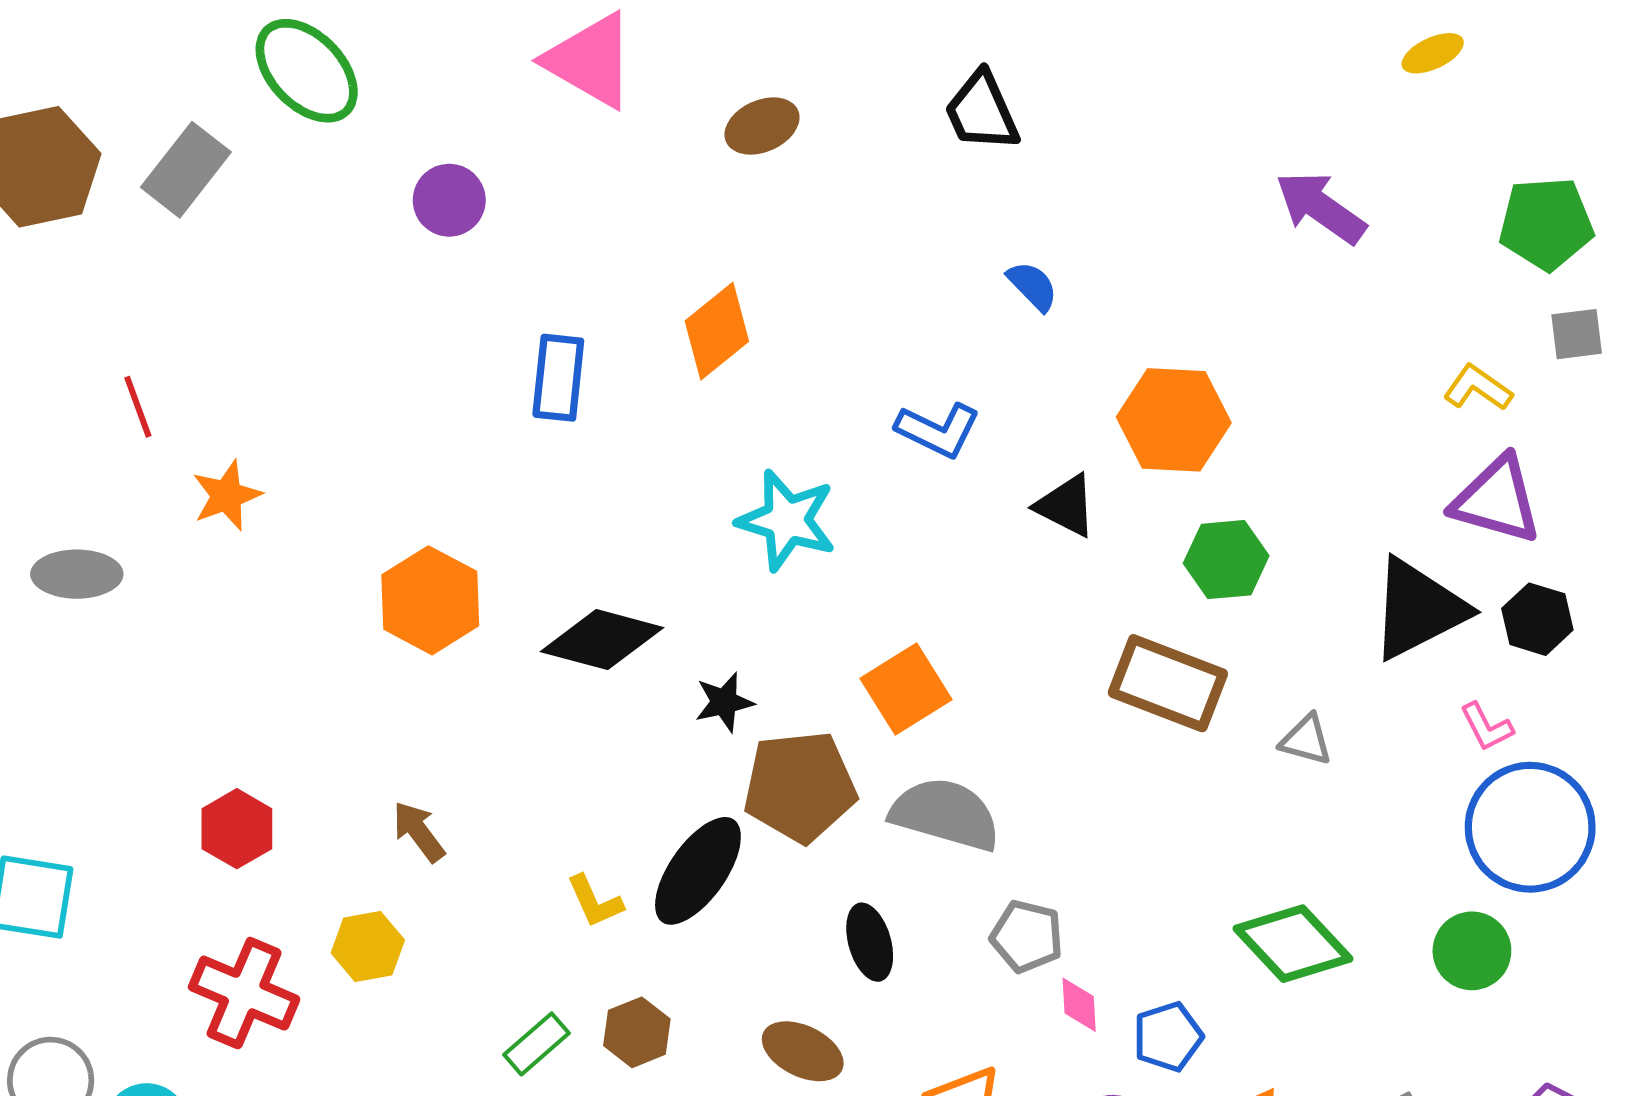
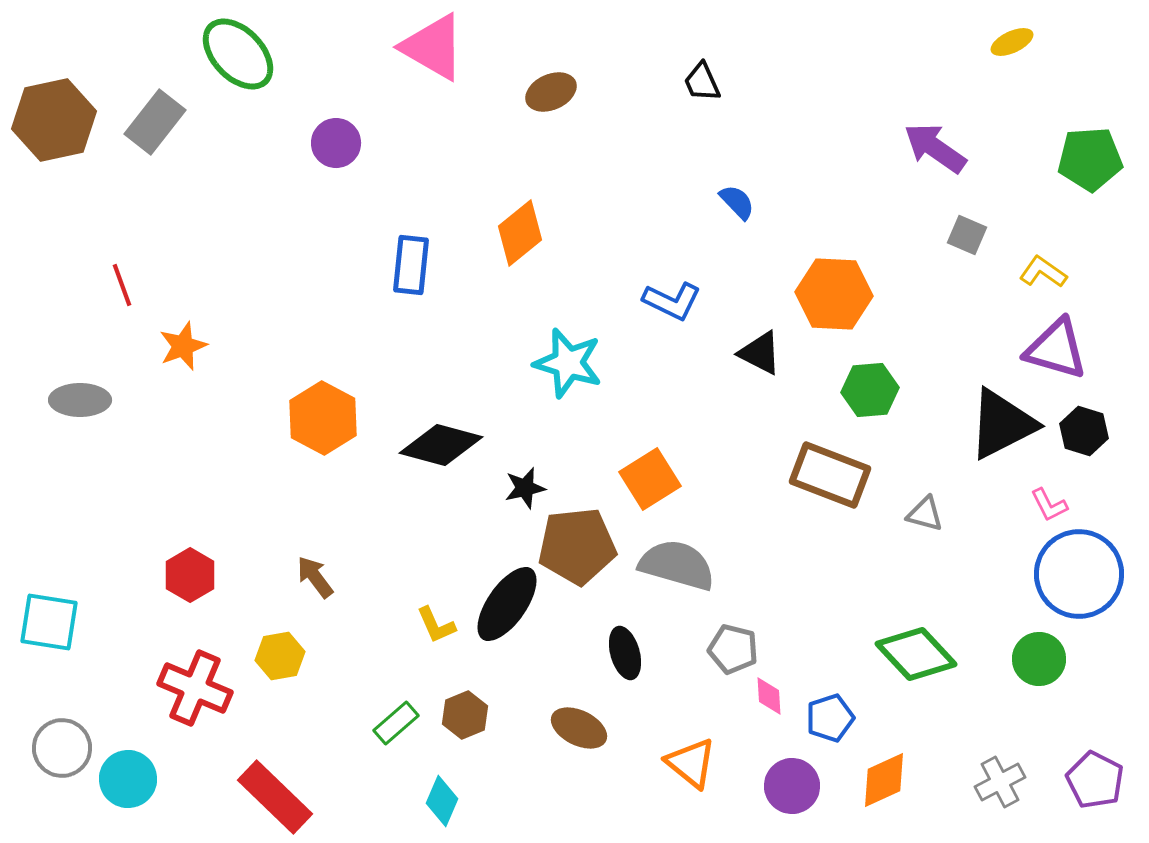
black trapezoid: (982, 111) -> (702, 82), size x0.7
gray square: (1577, 334) -> (967, 235), moved, turned 30

